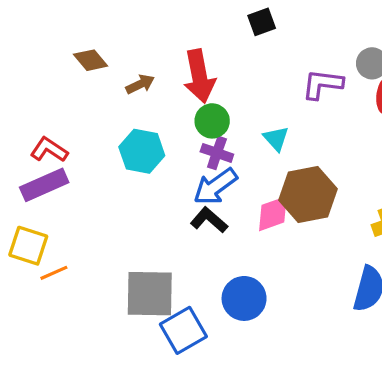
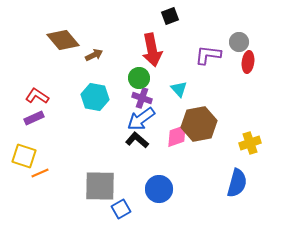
brown diamond: (91, 60) -> (63, 40), size x1.5
red arrow: (199, 76) -> (152, 50), moved
purple rectangle: (44, 185) -> (34, 118), size x0.7
blue square: (183, 330) -> (121, 209), size x0.7

